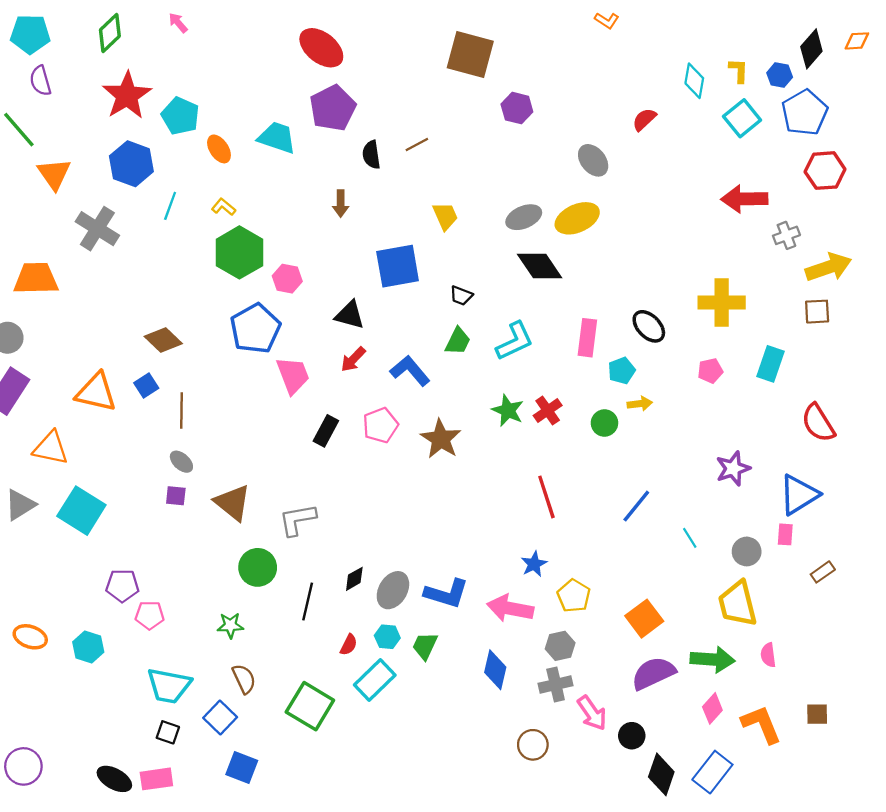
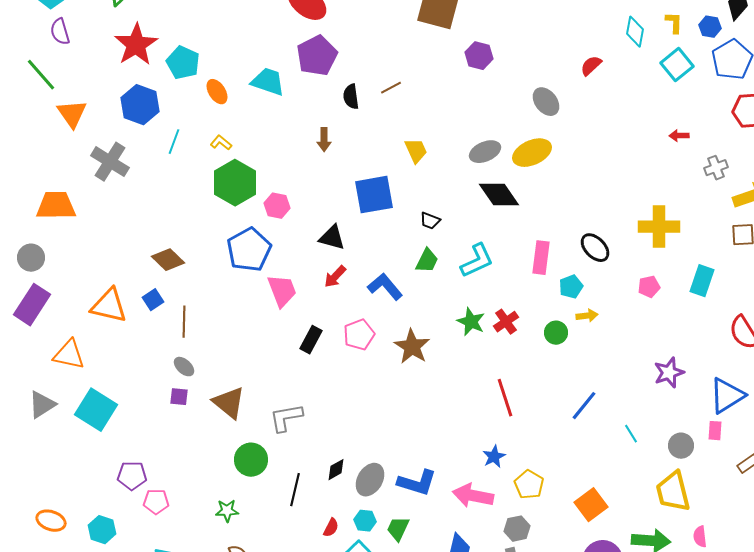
red arrow: (744, 199) -> (679, 136), size x0.5

